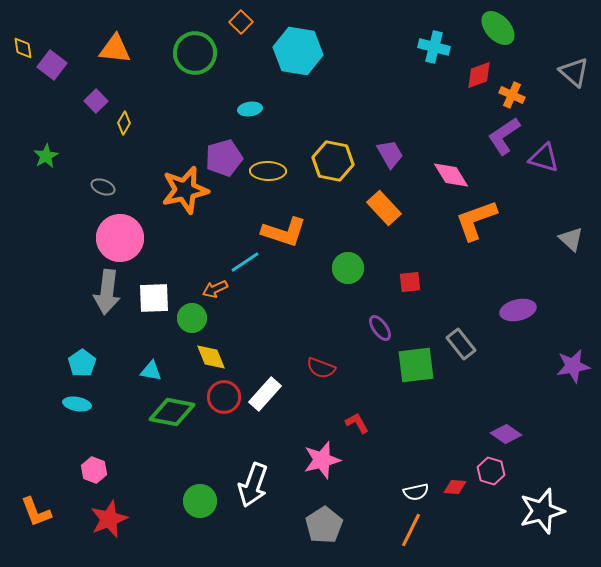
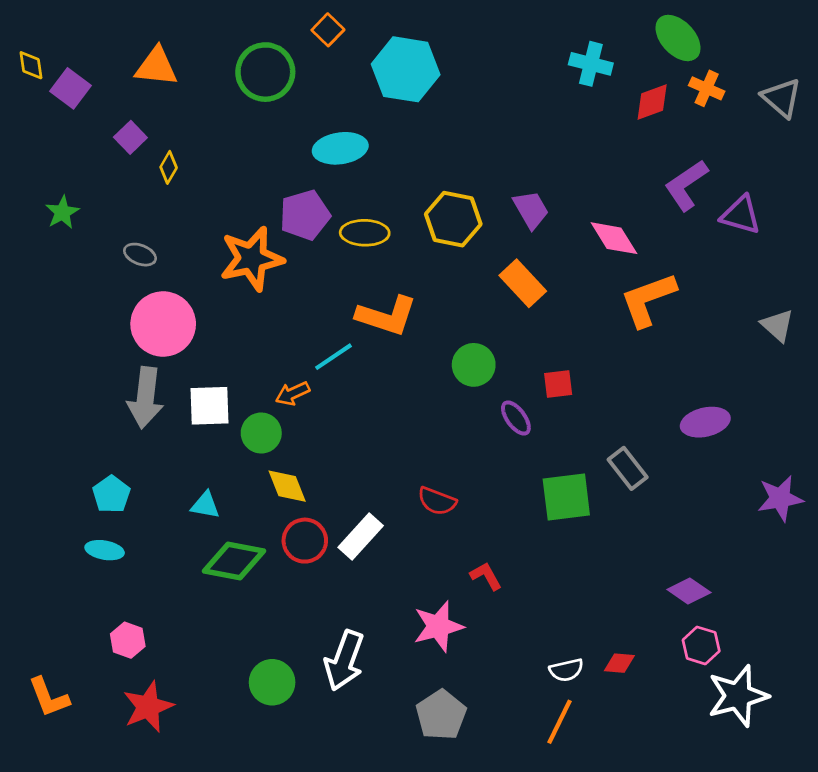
orange cross: (512, 95) -> (707, 88), moved
cyan ellipse: (250, 109) -> (340, 148), size x1.6
purple ellipse: (380, 328) -> (516, 418), moved
pink hexagon: (491, 471) -> (701, 645), moved

